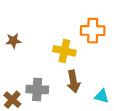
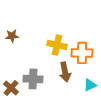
orange cross: (93, 31) -> (82, 53), moved
cyan triangle: (102, 96) -> (90, 85), turned -40

